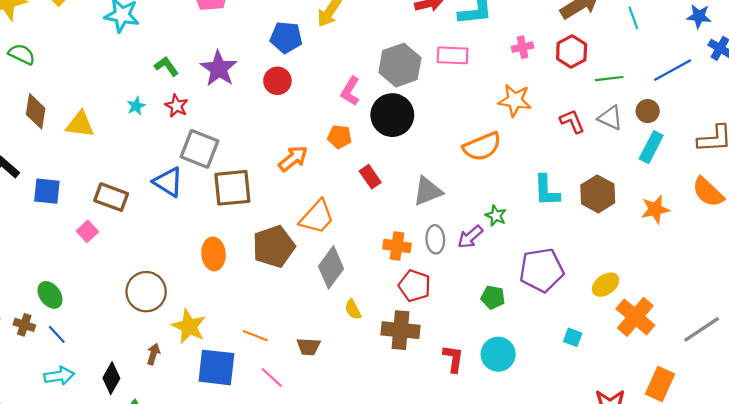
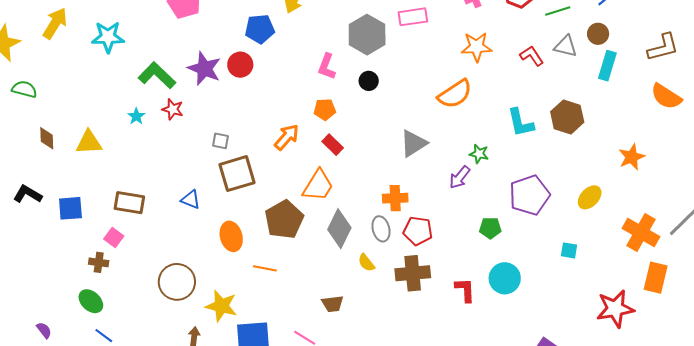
green L-shape: (166, 66) -> (157, 75), size x1.6
red circle: (277, 81) -> (240, 65), moved
brown diamond: (36, 111) -> (47, 138), size x0.7
black circle: (392, 115) -> (369, 81), size x0.5
gray square: (200, 149) -> (220, 141), moved, size x0.5
red rectangle: (370, 177) -> (333, 145), moved
blue triangle: (168, 182) -> (191, 200), moved, size x0.7
orange star: (655, 209) -> (632, 157), moved
gray ellipse: (435, 239) -> (381, 229), moved
orange cross: (635, 317) -> (641, 232), moved
brown cross: (24, 325) -> (99, 262), moved
orange line: (255, 336) -> (265, 268), moved

